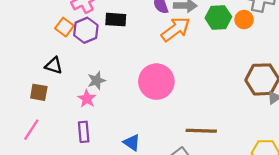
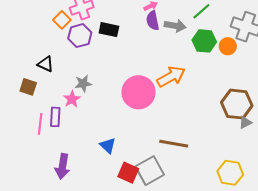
orange square: (64, 27) -> (62, 20), moved
orange arrow: (176, 29) -> (171, 77), moved
pink line: (31, 130) -> (40, 124), moved, turned -35
purple rectangle: (84, 132) -> (55, 117), moved

